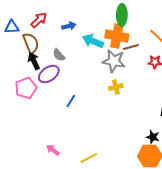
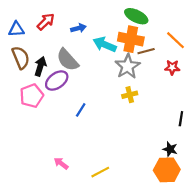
green ellipse: (122, 15) -> (136, 16), turned -65
brown semicircle: (31, 43) -> (21, 58), moved
gray semicircle: (59, 55) -> (68, 60), size x1.6
black arrow: (34, 61) -> (40, 66), turned 42
gray star: (114, 61) -> (128, 66), turned 30

